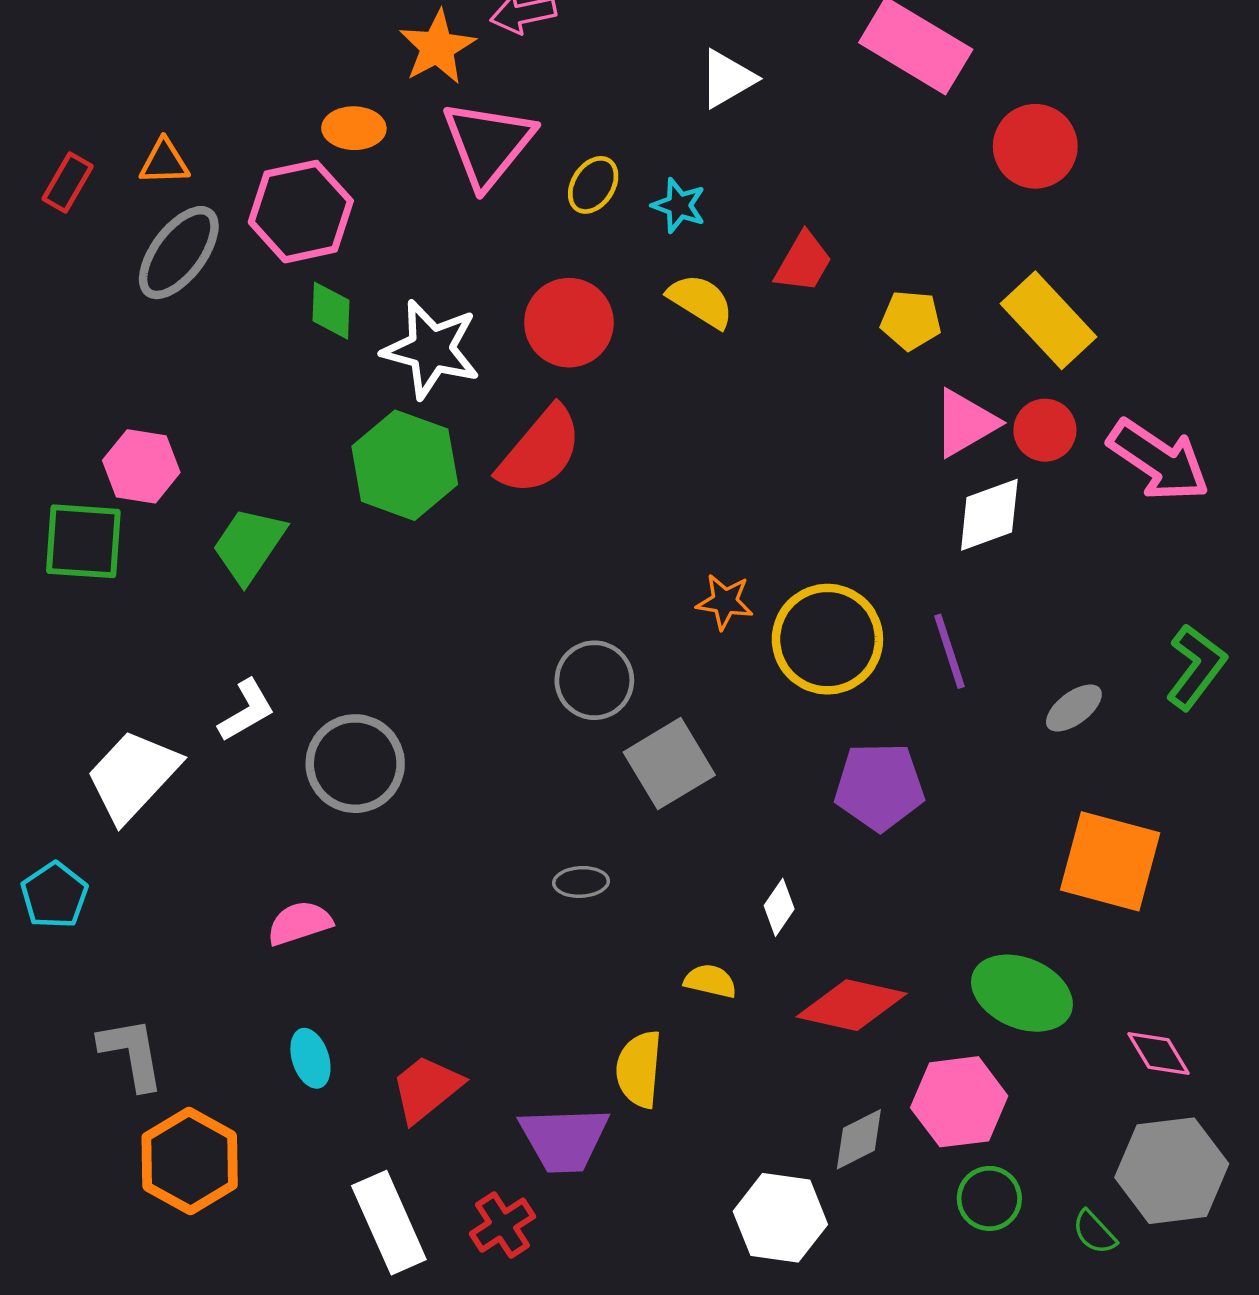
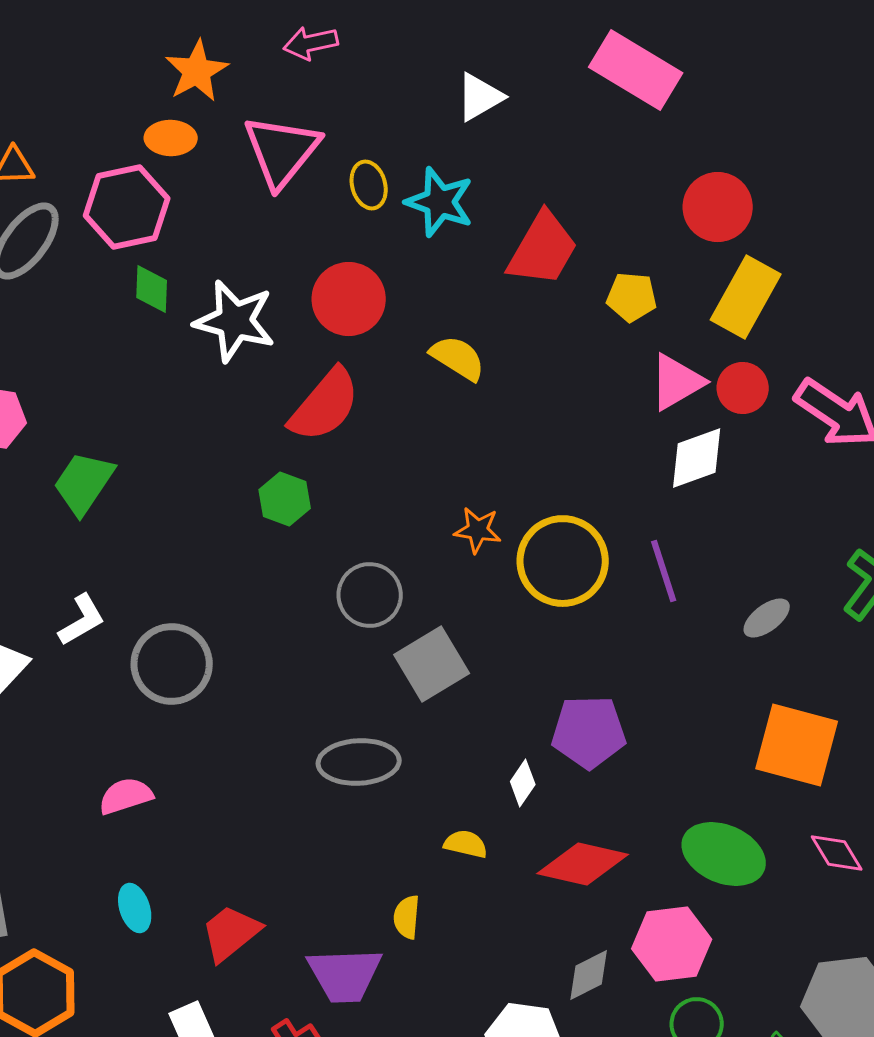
orange star: (437, 47) -> (197, 71), moved
red circle: (1035, 146) -> (718, 207), moved
yellow ellipse: (593, 185) -> (369, 185), turned -48
cyan star: (679, 205) -> (440, 202), size x1.5
red trapezoid: (803, 262) -> (543, 249), size x1.5
yellow semicircle: (701, 301) -> (458, 358), moved
yellow rectangle: (1049, 320) -> (746, 297), turned 72
green hexagon: (405, 465) -> (285, 499), moved, size x0.6
purple pentagon: (879, 787) -> (589, 732), moved
gray ellipse: (581, 882) -> (359, 762), size x1.8
pink diamond: (1158, 1053) -> (837, 853), moved
yellow semicircle: (639, 1069) -> (407, 917), size x0.7

